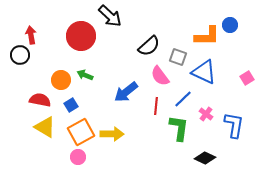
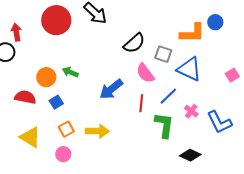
red circle: (81, 36) -> (56, 20), moved
blue L-shape: (234, 125) -> (219, 122), turned 144
yellow triangle: (45, 127) -> (30, 137), moved
orange square: (81, 132) -> (66, 129), size x0.6

